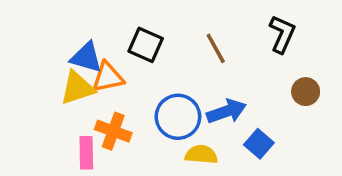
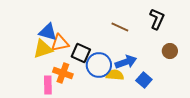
black square: (146, 45) -> (81, 53), moved
brown line: (216, 48) -> (120, 27), turned -36
yellow semicircle: (201, 155) -> (115, 75), moved

